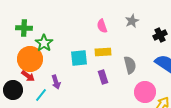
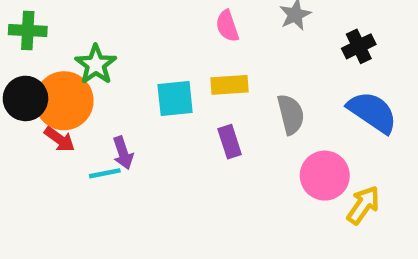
green cross: (24, 28) -> (28, 30), moved
black circle: (13, 90) -> (25, 98), moved
cyan line: (41, 95) -> (105, 173), moved, turned 40

